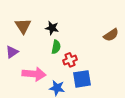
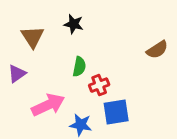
black star: (52, 28) -> (74, 24), moved
pink arrow: (34, 74) -> (48, 105), turned -30

